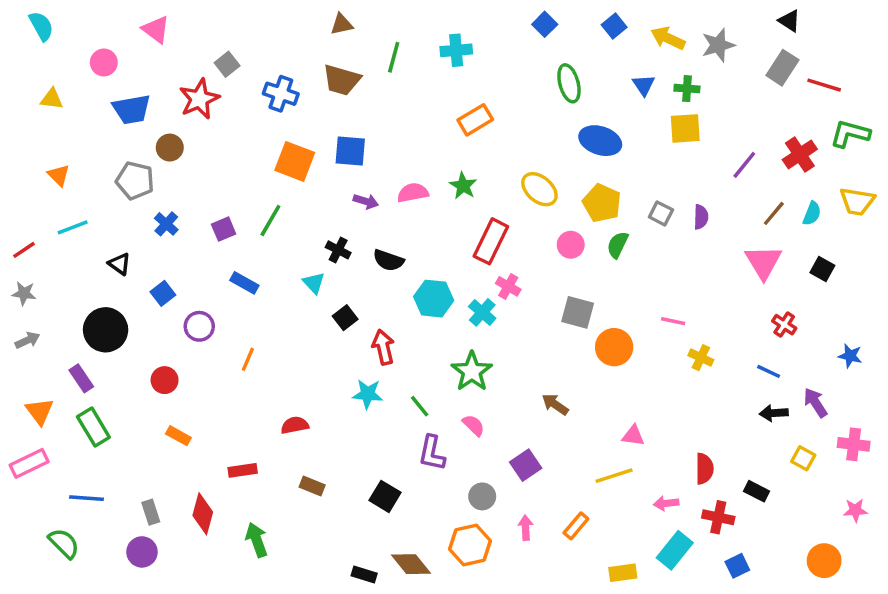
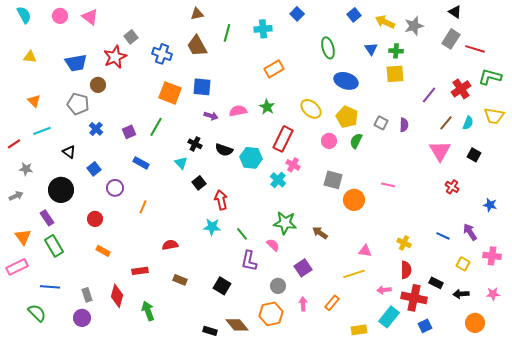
blue square: (545, 24) -> (297, 14), moved
pink circle: (104, 62) -> (60, 16), moved
brown trapezoid: (342, 80) -> (197, 46), turned 45
gray star: (24, 293) -> (26, 169), moved
cyan hexagon: (434, 299) -> (251, 158), moved
yellow cross: (701, 358) -> (404, 243), moved
green star: (472, 371) -> (285, 223), moved, turned -30
blue line: (769, 371) -> (443, 236), moved
black arrow: (774, 413) -> (461, 294), moved
red cross: (718, 517) -> (414, 298), size x1.4

